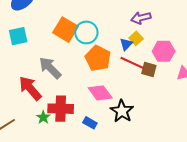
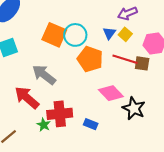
blue triangle: (126, 44) -> (109, 33), moved
pink diamond: (100, 93) -> (111, 93), moved
black star: (122, 111) -> (134, 108), moved

